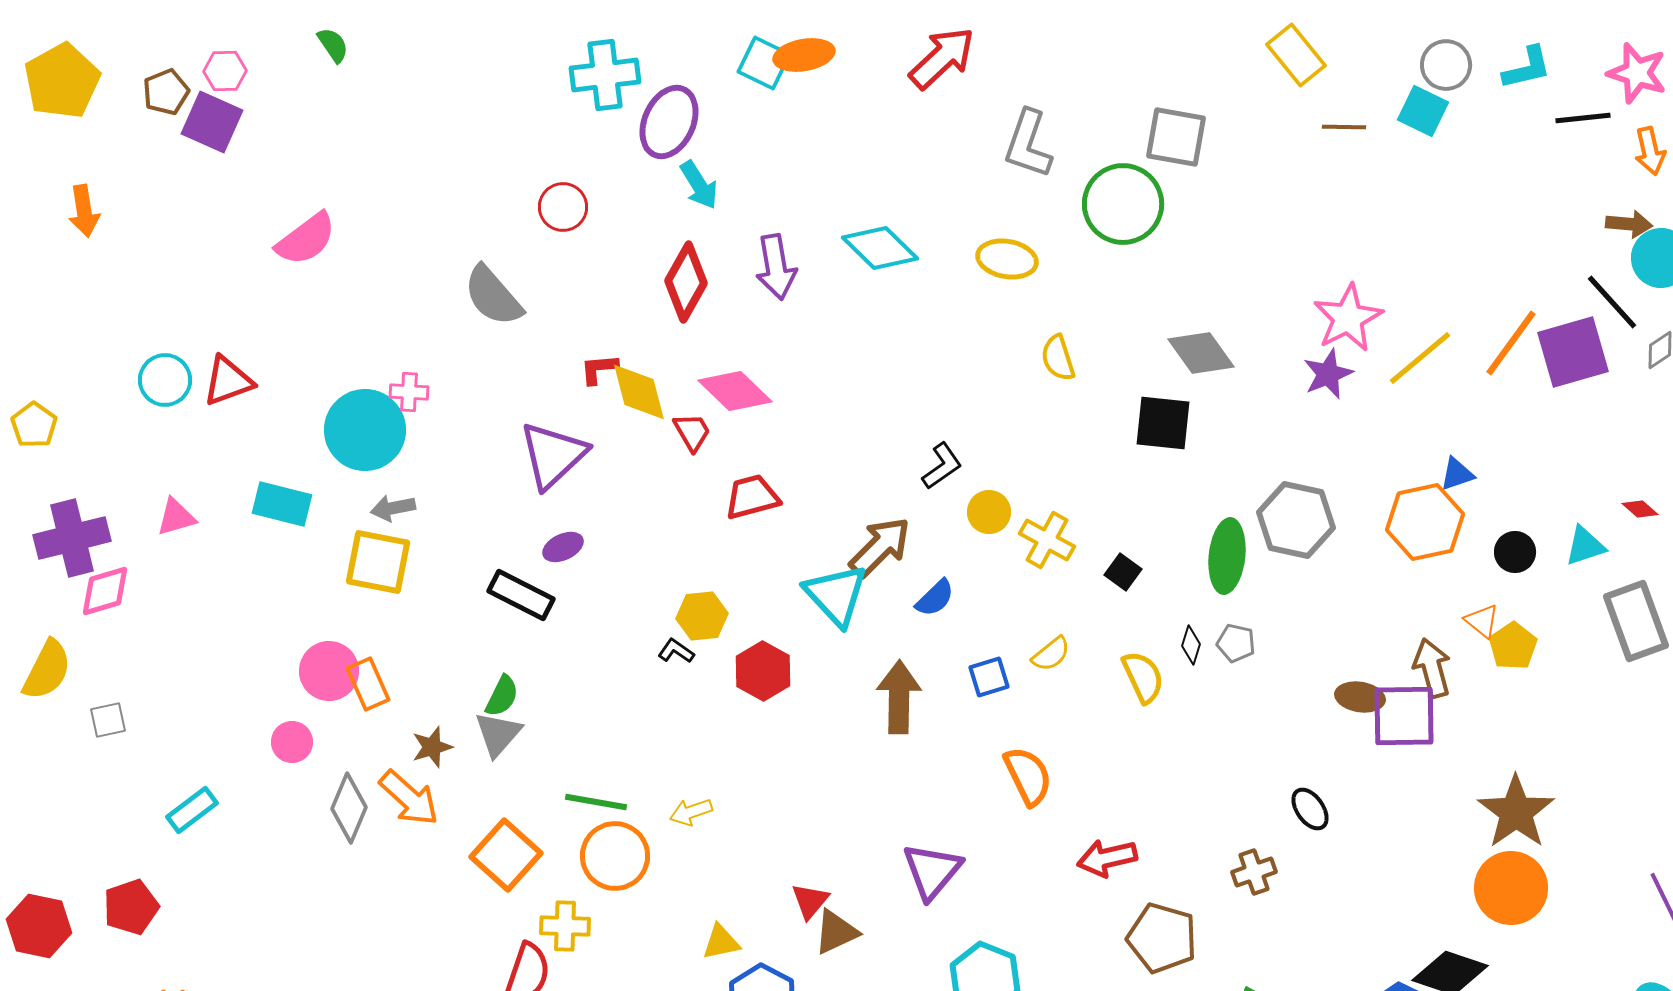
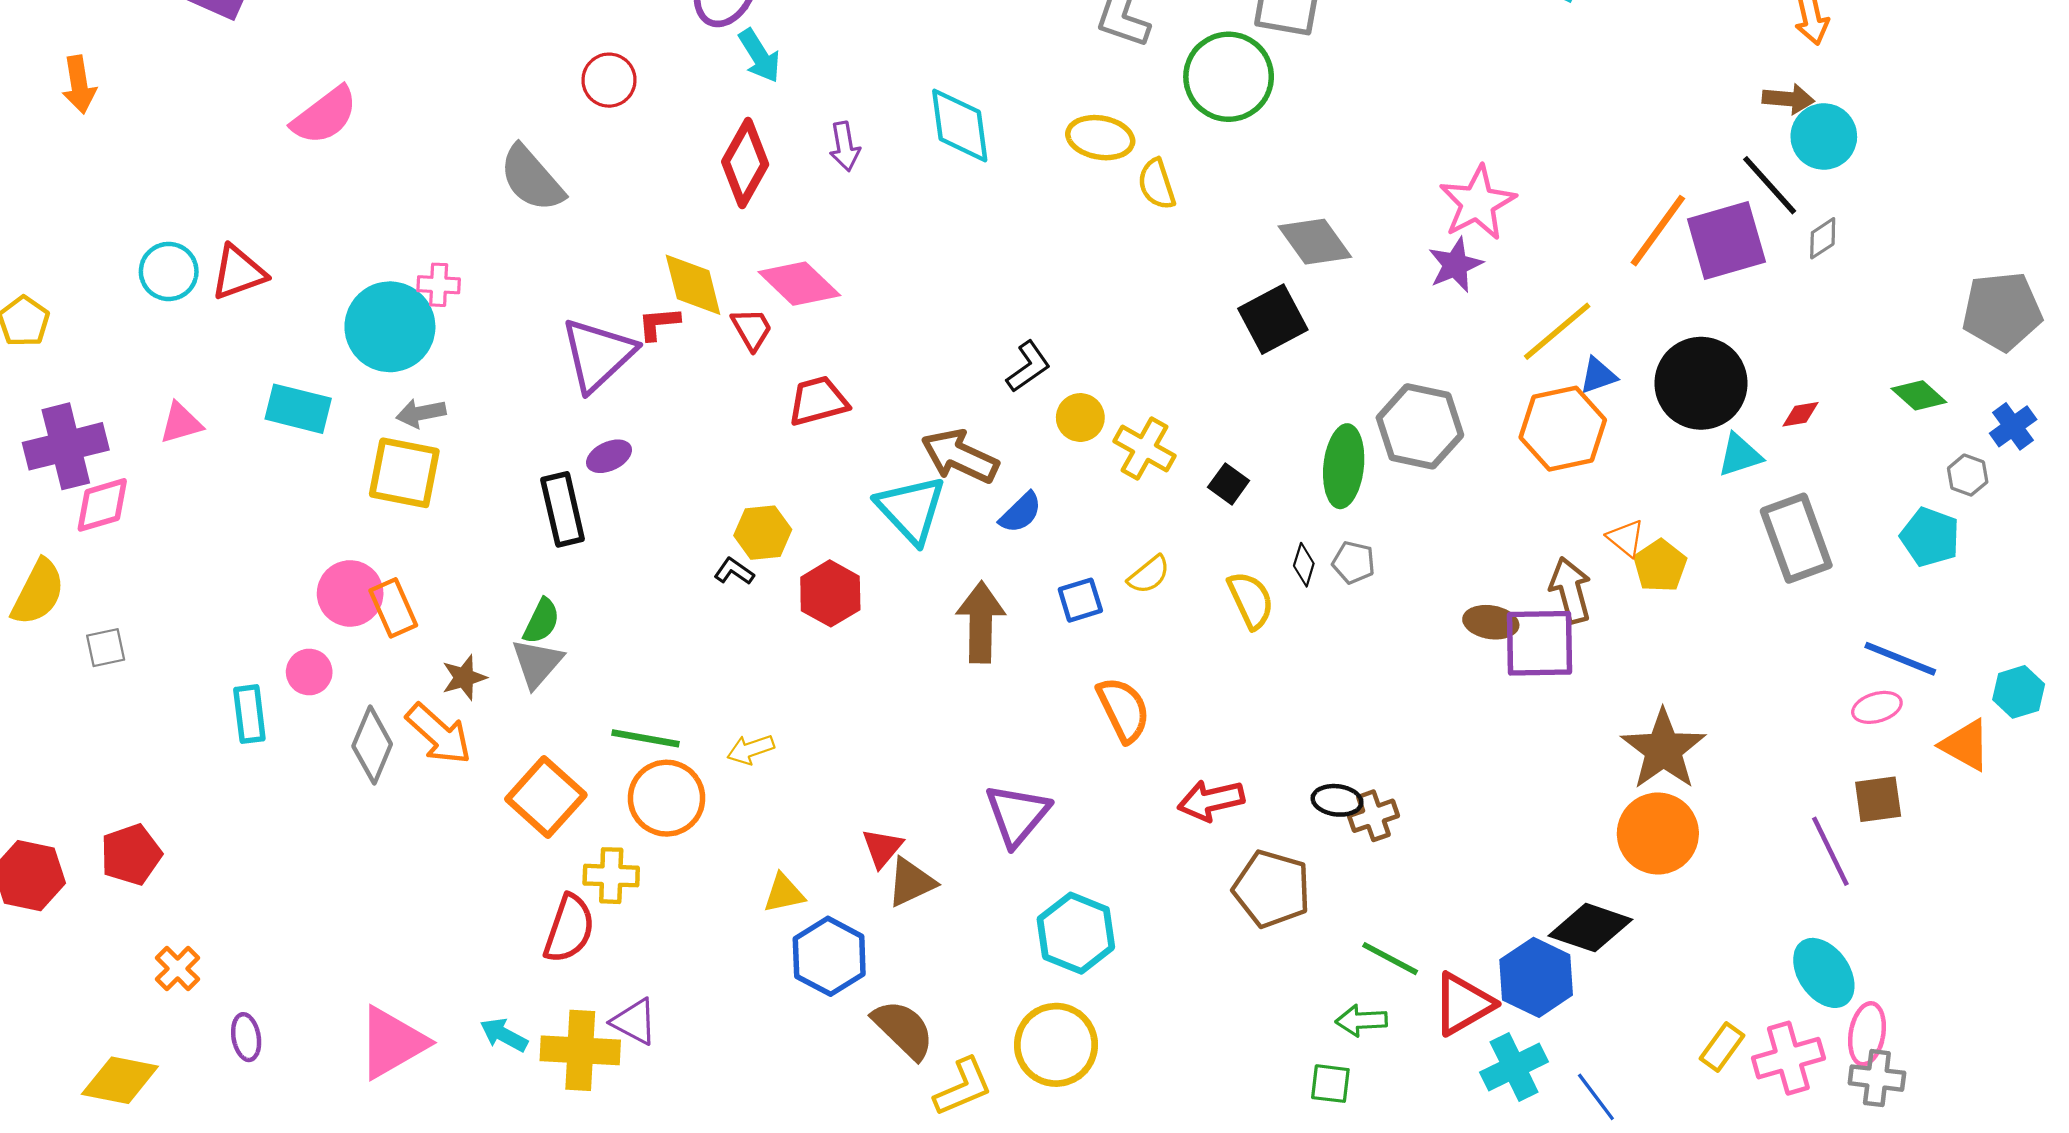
cyan diamond: (880, 248) -> (960, 125), turned 38
purple arrow: (776, 267) -> (845, 146), size x0.7
yellow semicircle: (1058, 358) -> (1157, 184), moved
yellow line: (1420, 358) -> (1557, 331), moved
red L-shape: (599, 369) -> (659, 323), moved
black square: (1163, 423) -> (1273, 319), turned -34
red diamond: (1640, 509) -> (1801, 414), turned -51
brown arrow: (880, 547) -> (960, 456), turned -110
black circle: (1515, 552) -> (1701, 383), moved, size x2.0
black rectangle: (521, 595) -> (563, 509), turned 50
black ellipse: (1310, 809) -> (1337, 800), moved, turned -48
cyan rectangle: (192, 810) -> (249, 714), moved, turned -60

